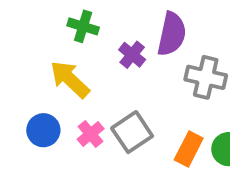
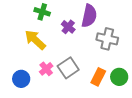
blue circle: (43, 130) -> (21, 79), moved

